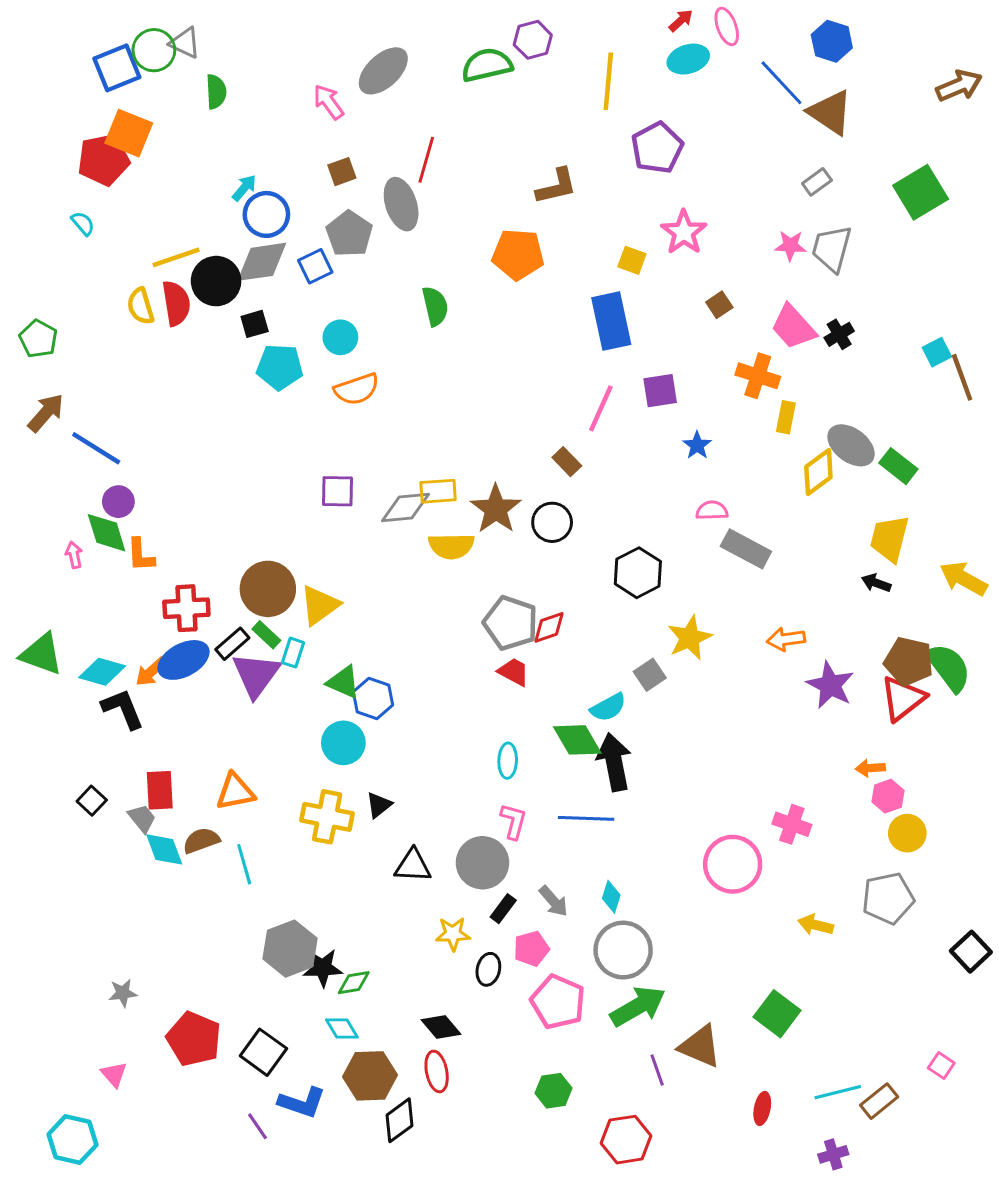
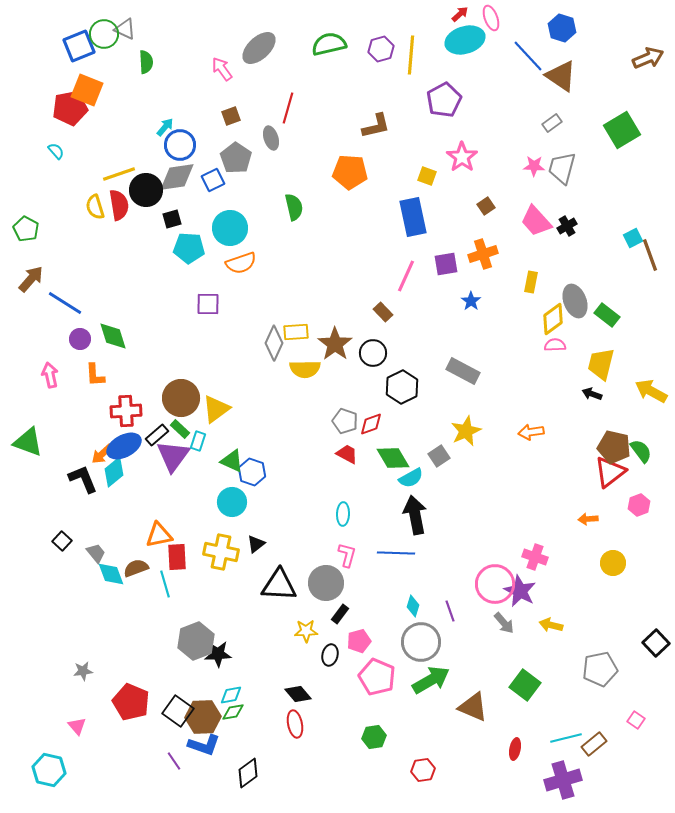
purple hexagon: (533, 40) -> (381, 49), moved
cyan ellipse: (688, 59) -> (465, 40), size x1.4
gray ellipse: (401, 204) -> (271, 138), size x0.7
cyan circle: (340, 337) -> (230, 228), size x1.5
orange cross: (758, 376) -> (483, 254), moved, turned -36
gray ellipse: (851, 445) -> (575, 301), turned 32
purple square: (337, 491) -> (208, 304), moved
gray diamond: (406, 508) -> (274, 343), turned -60
pink semicircle: (712, 510) -> (555, 345), moved
green diamond: (107, 533) -> (113, 336), moved
gray rectangle: (746, 549) -> (463, 371), moved
pink arrow: (74, 555) -> (50, 375), size x1.4
black hexagon: (638, 573) -> (402, 387), moved
gray pentagon: (511, 623) -> (345, 421), size x0.7
green semicircle: (949, 667) -> (641, 451), size x0.7
cyan diamond: (102, 672) -> (114, 472), moved, turned -56
purple star: (830, 685) -> (520, 591), moved
green diamond: (577, 740) -> (393, 458), moved
red rectangle: (160, 790) -> (177, 557), moved
pink hexagon: (888, 796) -> (639, 505), moved
black triangle: (413, 866) -> (279, 585), size x1.4
gray pentagon: (888, 898) -> (600, 669), moved
gray arrow: (554, 901) -> (504, 623), moved
green diamond: (354, 983) -> (233, 712), moved
cyan diamond: (342, 1029) -> (231, 695), turned -70
purple line: (657, 1070) -> (450, 611), moved
brown hexagon: (370, 1076) -> (203, 717), moved
black diamond: (400, 1120) -> (248, 773), moved
red hexagon: (626, 1140) -> (423, 770), size x0.7
purple cross: (833, 1154) -> (563, 780), size x1.8

